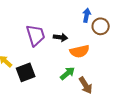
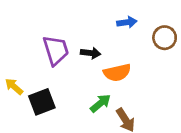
blue arrow: (87, 15) -> (127, 22), turned 72
brown circle: (101, 26) -> (165, 38), moved

